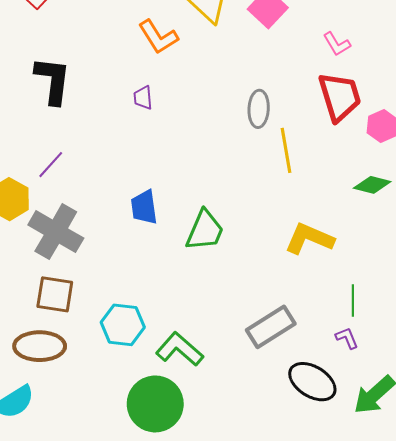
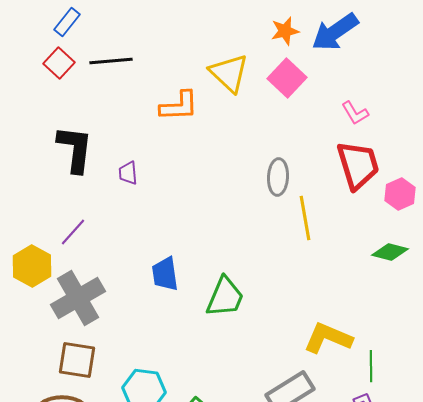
orange L-shape: (158, 37) -> (179, 106), turned -60
purple trapezoid: (143, 98) -> (128, 173), moved
gray cross: (56, 232) -> (78, 298), turned 30
yellow L-shape: (309, 239) -> (328, 338), moved

